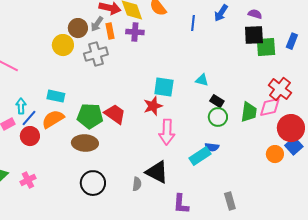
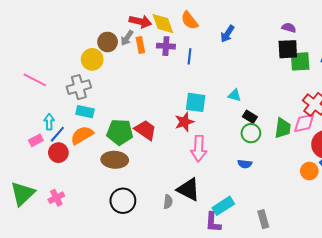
blue arrow: (221, 13) -> (227, 34), moved
blue line: (193, 23) -> (189, 56), moved
gray cross: (96, 54) -> (79, 87), moved
cyan rectangle: (200, 156) -> (223, 206), moved

